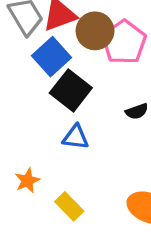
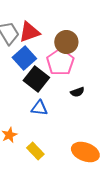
brown circle: (95, 31) -> (66, 42), moved
pink pentagon: (124, 42) -> (60, 62), moved

